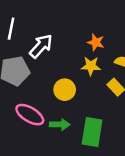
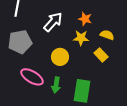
white arrow: (41, 46) -> (53, 22), moved
green arrow: (60, 125) -> (56, 85), turned 98

